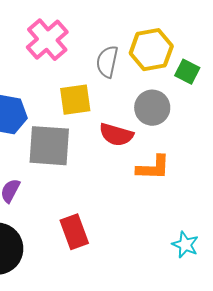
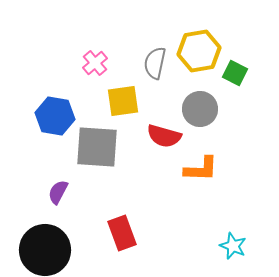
pink cross: (47, 40) -> (95, 63), moved, size x0.6

